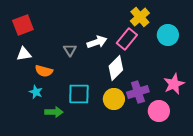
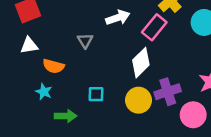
white arrow: (97, 42) -> (118, 18), moved
cyan square: (79, 94) -> (96, 94), size x0.6

